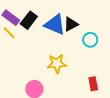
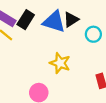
yellow star: (57, 64) -> (60, 63), turned 30

